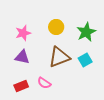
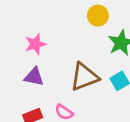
yellow circle: (56, 27) -> (98, 16), moved

